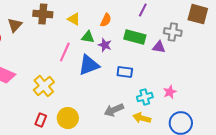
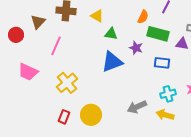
orange semicircle: (106, 20) -> (143, 17), moved
purple star: (105, 45) -> (136, 48), moved
pink line: (65, 52) -> (56, 46), moved
blue rectangle: (125, 72) -> (162, 63), moved

